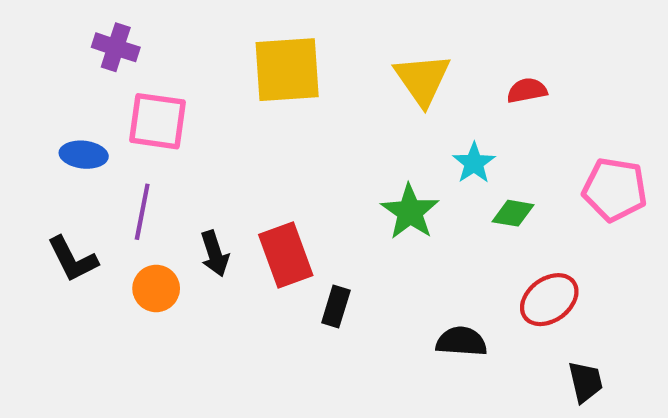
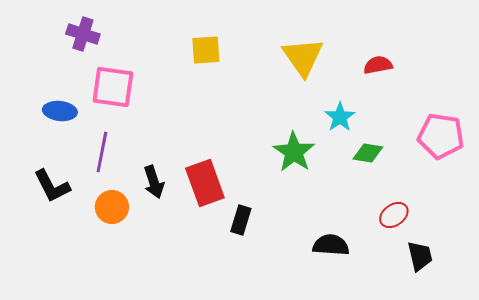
yellow square: (287, 70) -> (206, 50), size x0.6
red ellipse: (549, 300) -> (394, 215), size x0.7
black trapezoid: (585, 382) -> (420, 256), moved

